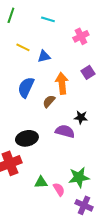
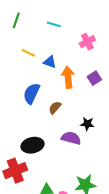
blue triangle: (44, 56) -> (50, 62), turned 32
orange arrow: (62, 83) -> (68, 77), moved

